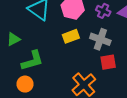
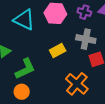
yellow rectangle: (71, 36) -> (58, 50), moved

